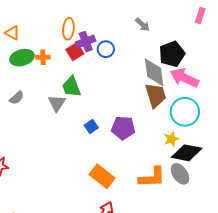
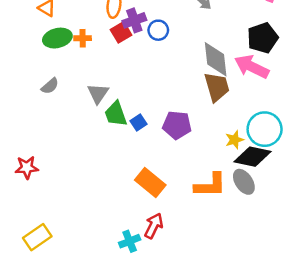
black pentagon: (172, 54) -> (263, 38), moved
green trapezoid: (71, 87) -> (116, 114), moved
cyan circle: (185, 112) -> (265, 129), moved

